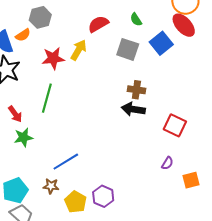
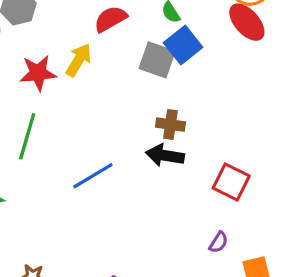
blue square: (161, 43) -> (183, 45), moved
blue line: (66, 162) -> (93, 176), moved

